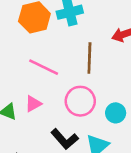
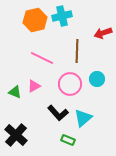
cyan circle: (116, 113) -> (97, 79), moved

